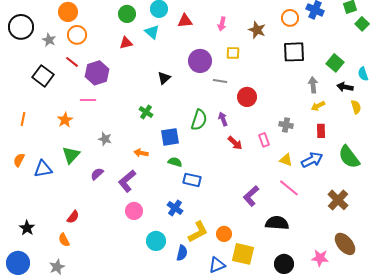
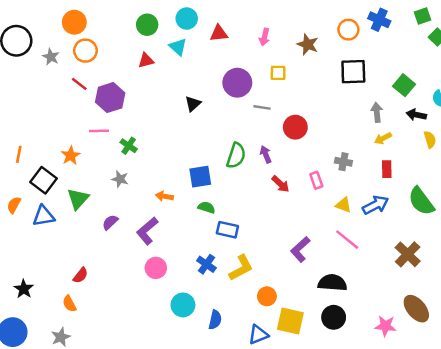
black square: (43, 76) -> (43, 180), moved
green cross: (146, 112) -> (129, 146), moved
yellow L-shape: (198, 232) -> (241, 268), moved
black circle: (284, 264) -> (334, 317), moved

